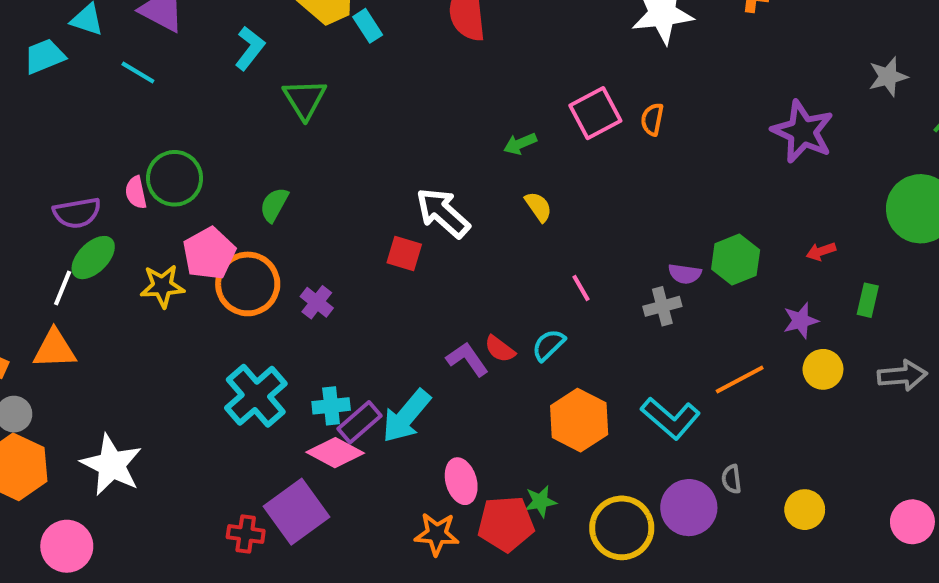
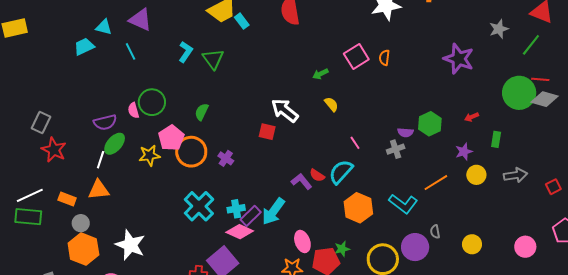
cyan L-shape: (250, 48) -> (186, 52), moved
cyan line: (138, 73) -> (130, 51), turned 36
cyan semicircle: (549, 345) -> (341, 172), size x1.5

